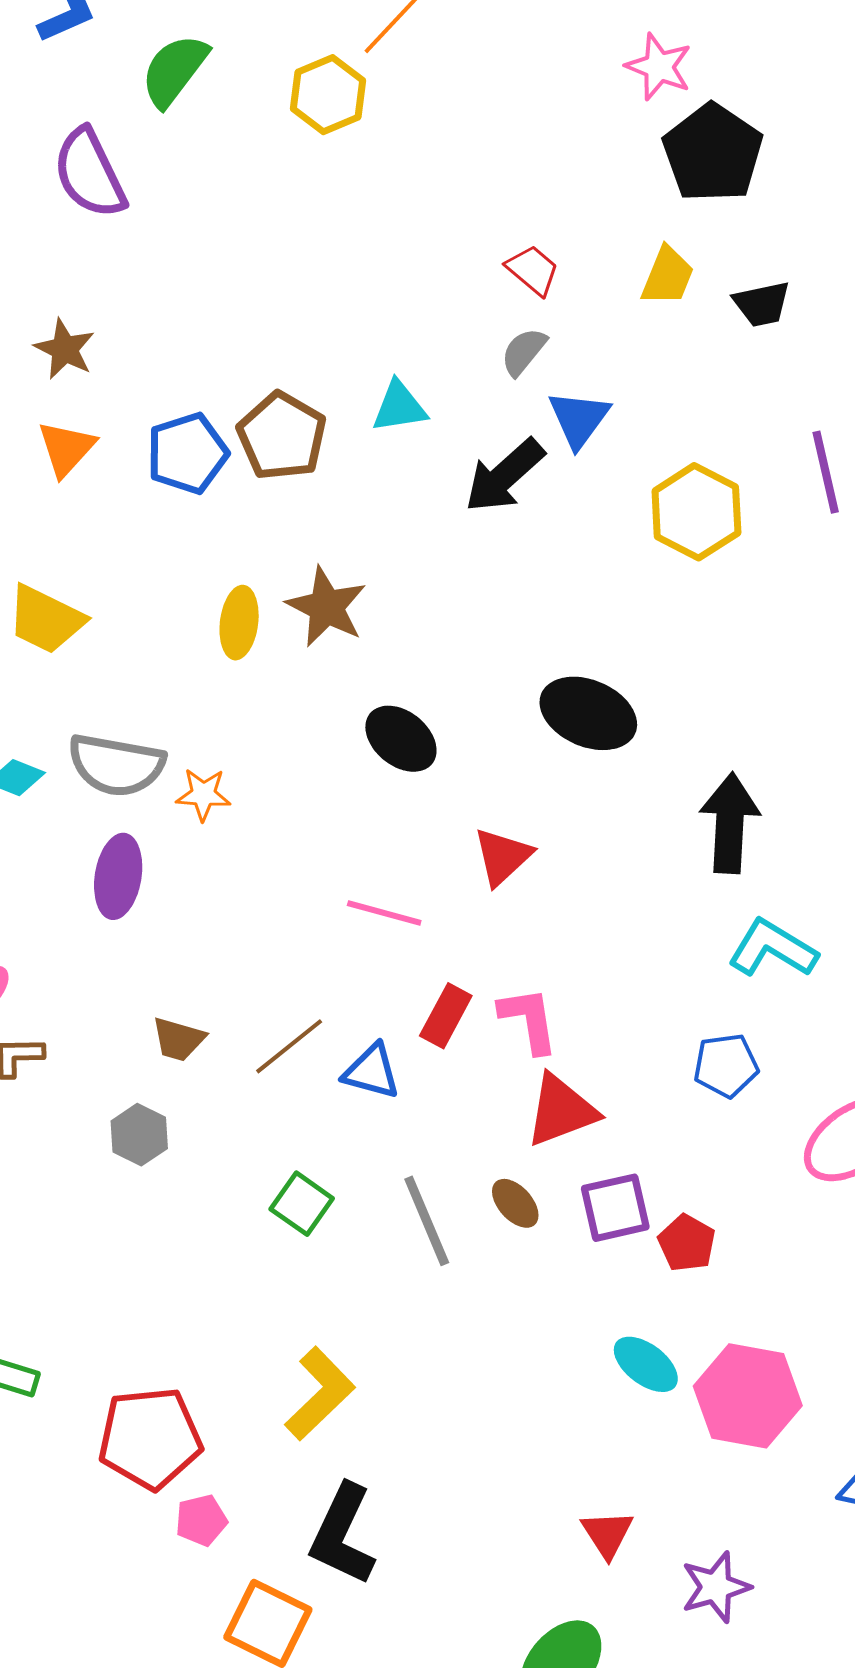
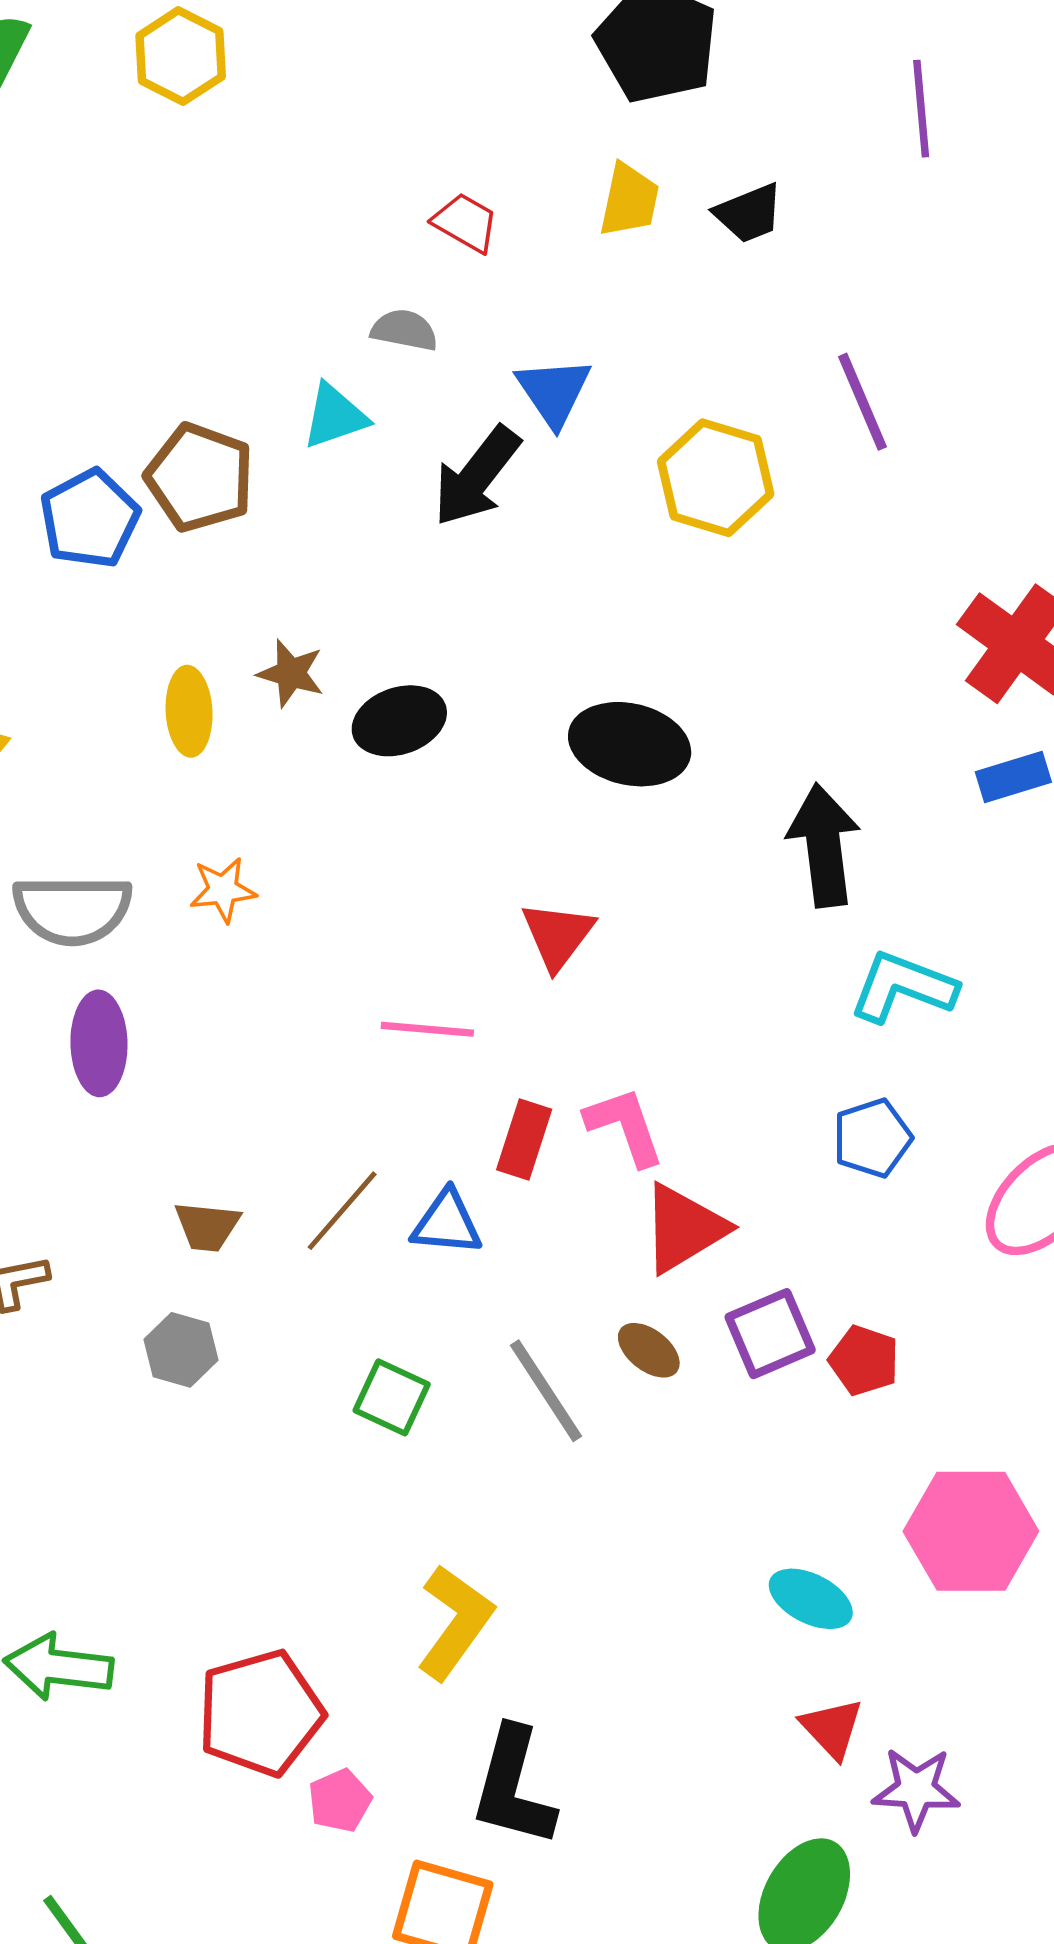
gray semicircle: (524, 352) -> (404, 330), moved, turned 72
brown star: (326, 607) -> (291, 673), size x0.7
black ellipse: (401, 739) -> (399, 721), moved, turned -48
orange star: (203, 794) -> (223, 890), moved
cyan ellipse: (646, 1364) -> (811, 1599), moved
purple star: (716, 1587) -> (916, 1789), moved, turned 30

